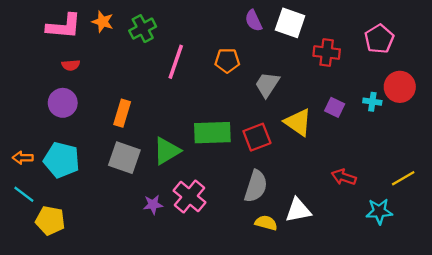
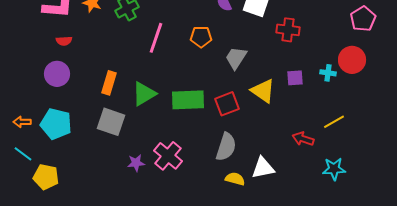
pink pentagon: (379, 39) -> (363, 19), moved
purple square: (335, 107) -> (295, 78), turned -30
green triangle: (167, 151) -> (144, 94), moved
yellow line: (403, 178) -> (334, 122), moved

